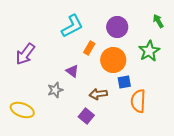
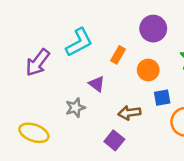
cyan L-shape: (72, 26) -> (79, 42), moved
orange circle: (113, 60) -> (148, 70), size x0.7

